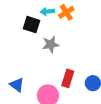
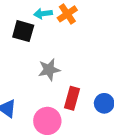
gray star: (51, 44) -> (49, 70), moved

